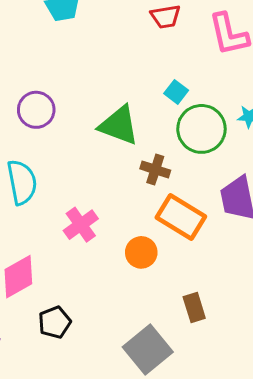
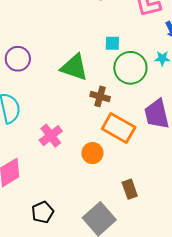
cyan square: (176, 92) -> (112, 43), turned -35
black pentagon: (55, 322) -> (43, 212), moved

